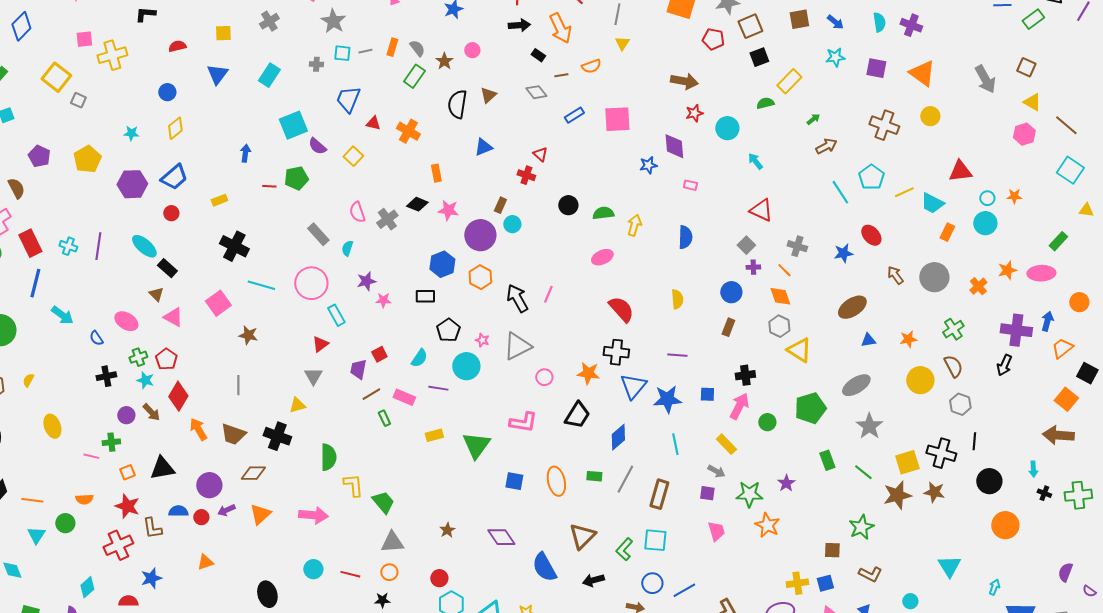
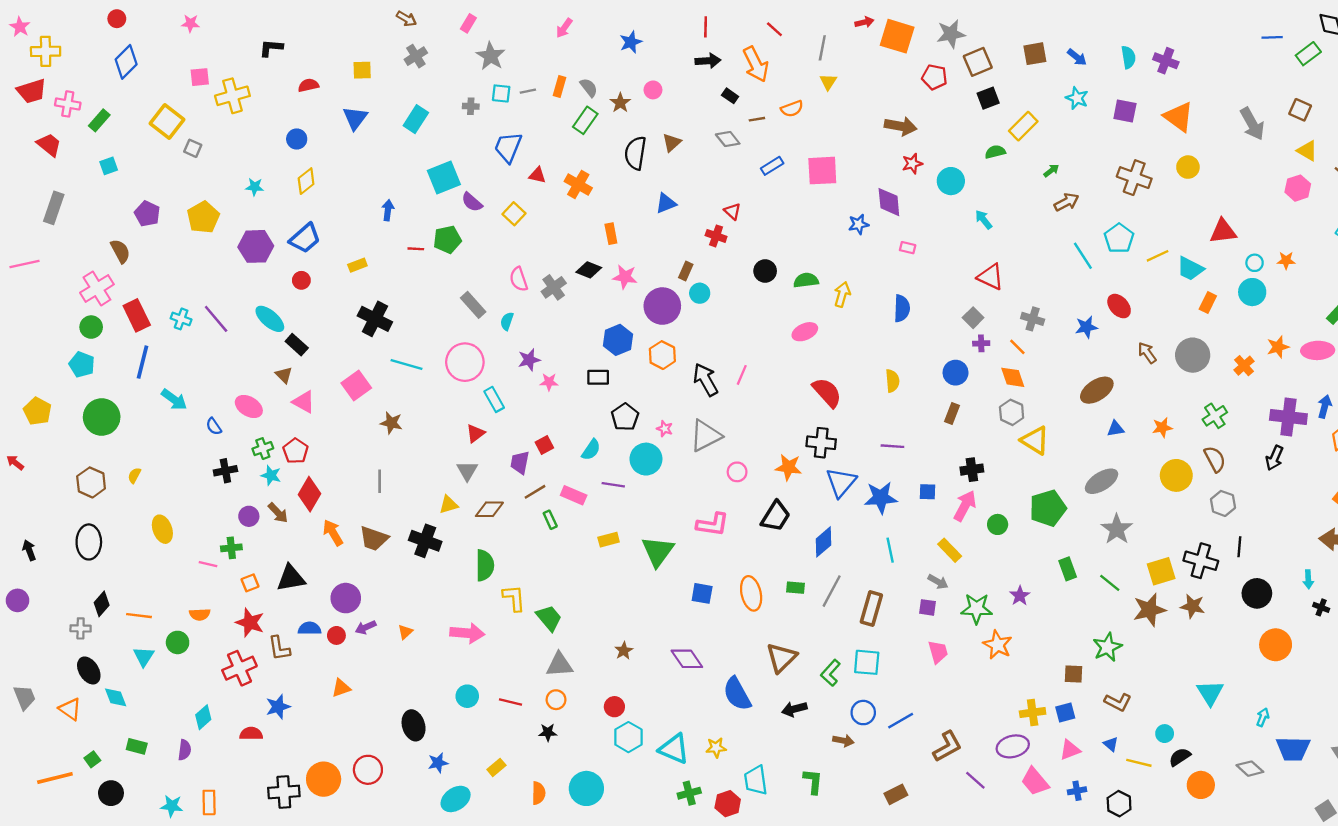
cyan star: (835, 57) -> (1077, 98), turned 30
purple line: (98, 246) -> (216, 319), turned -48
brown diamond: (253, 473) -> (489, 509), moved
orange triangle: (260, 514) -> (405, 632), size x0.6

